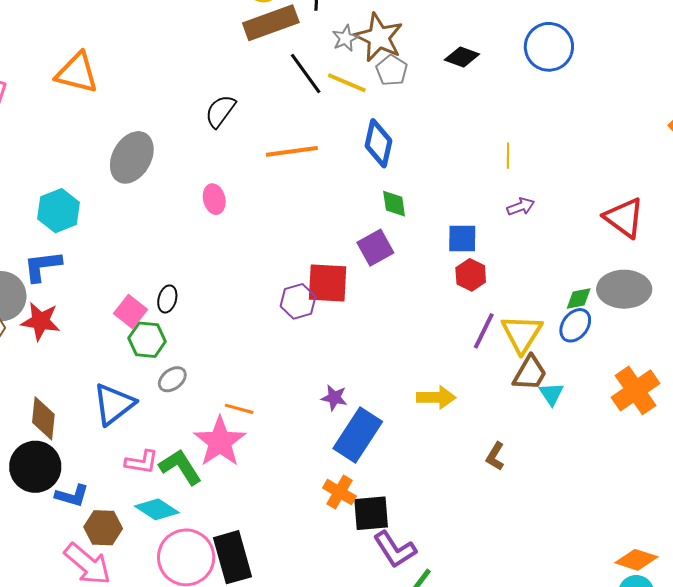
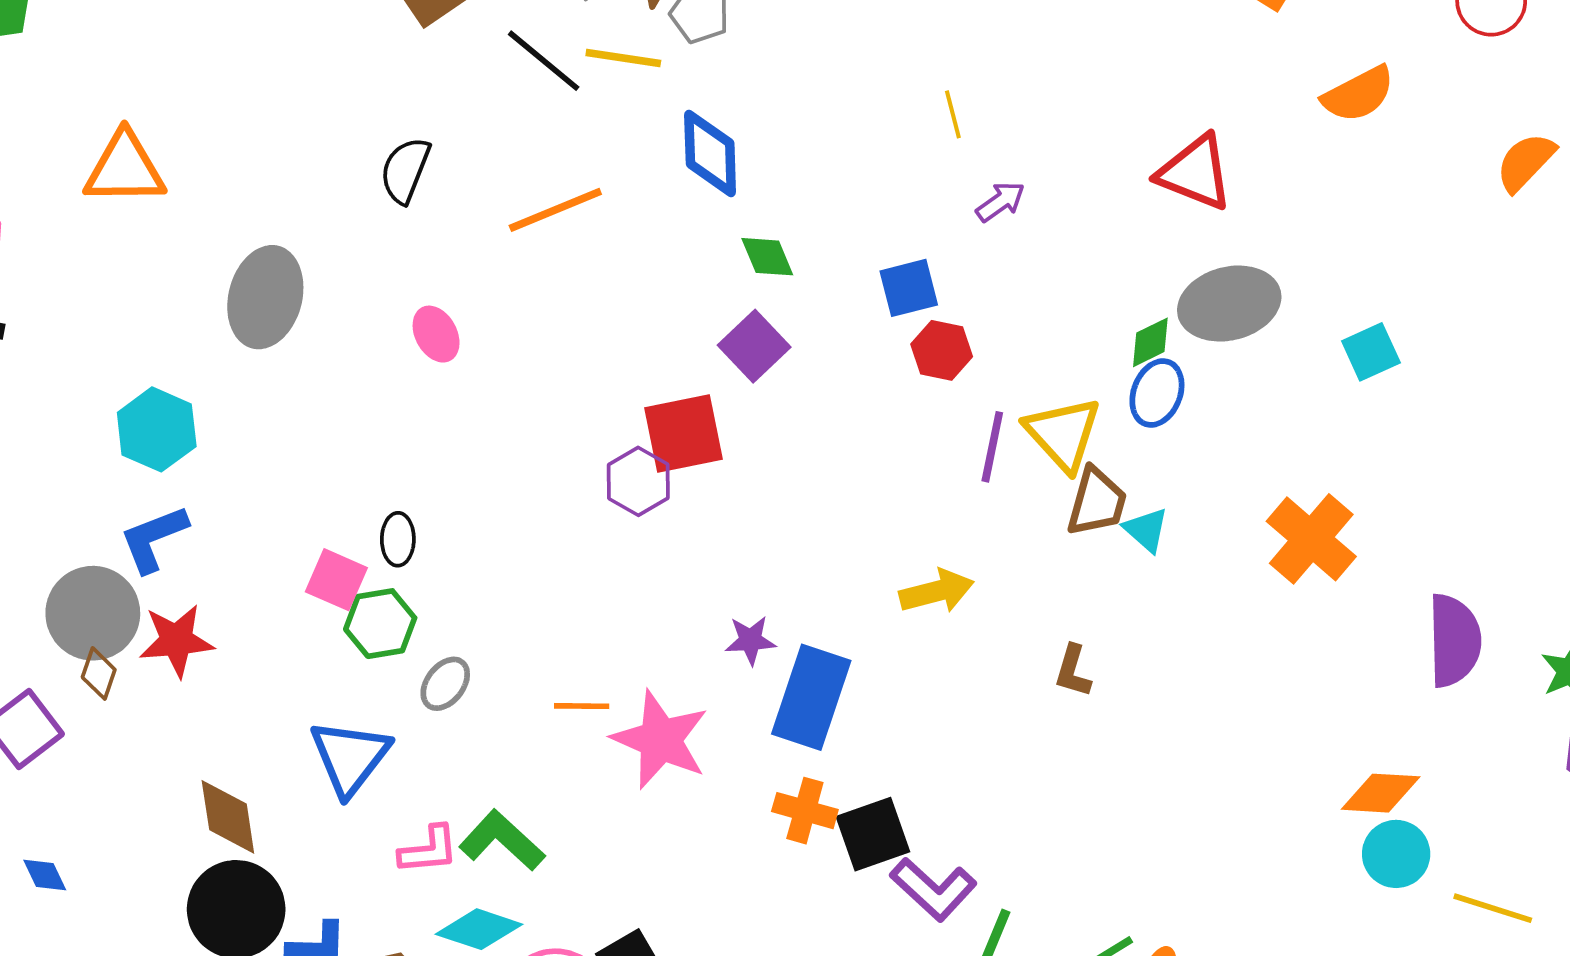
orange cross: (636, 390) -> (1311, 539), moved
pink star: (220, 442) -> (660, 740), moved

